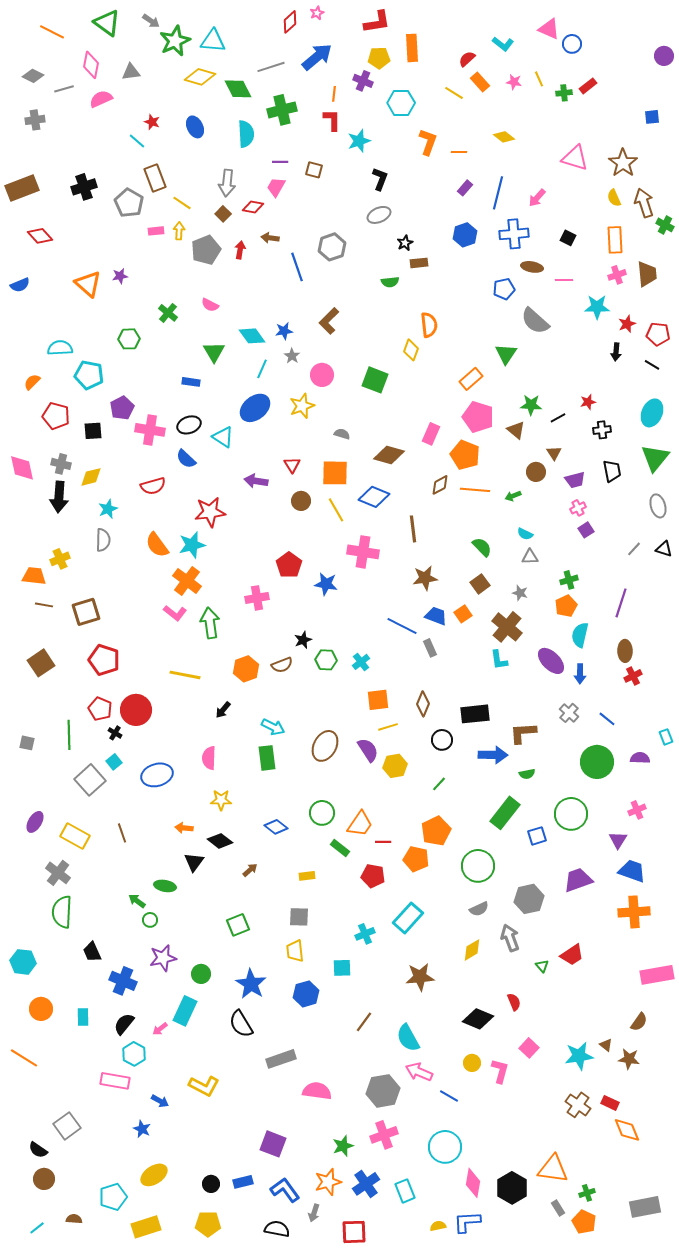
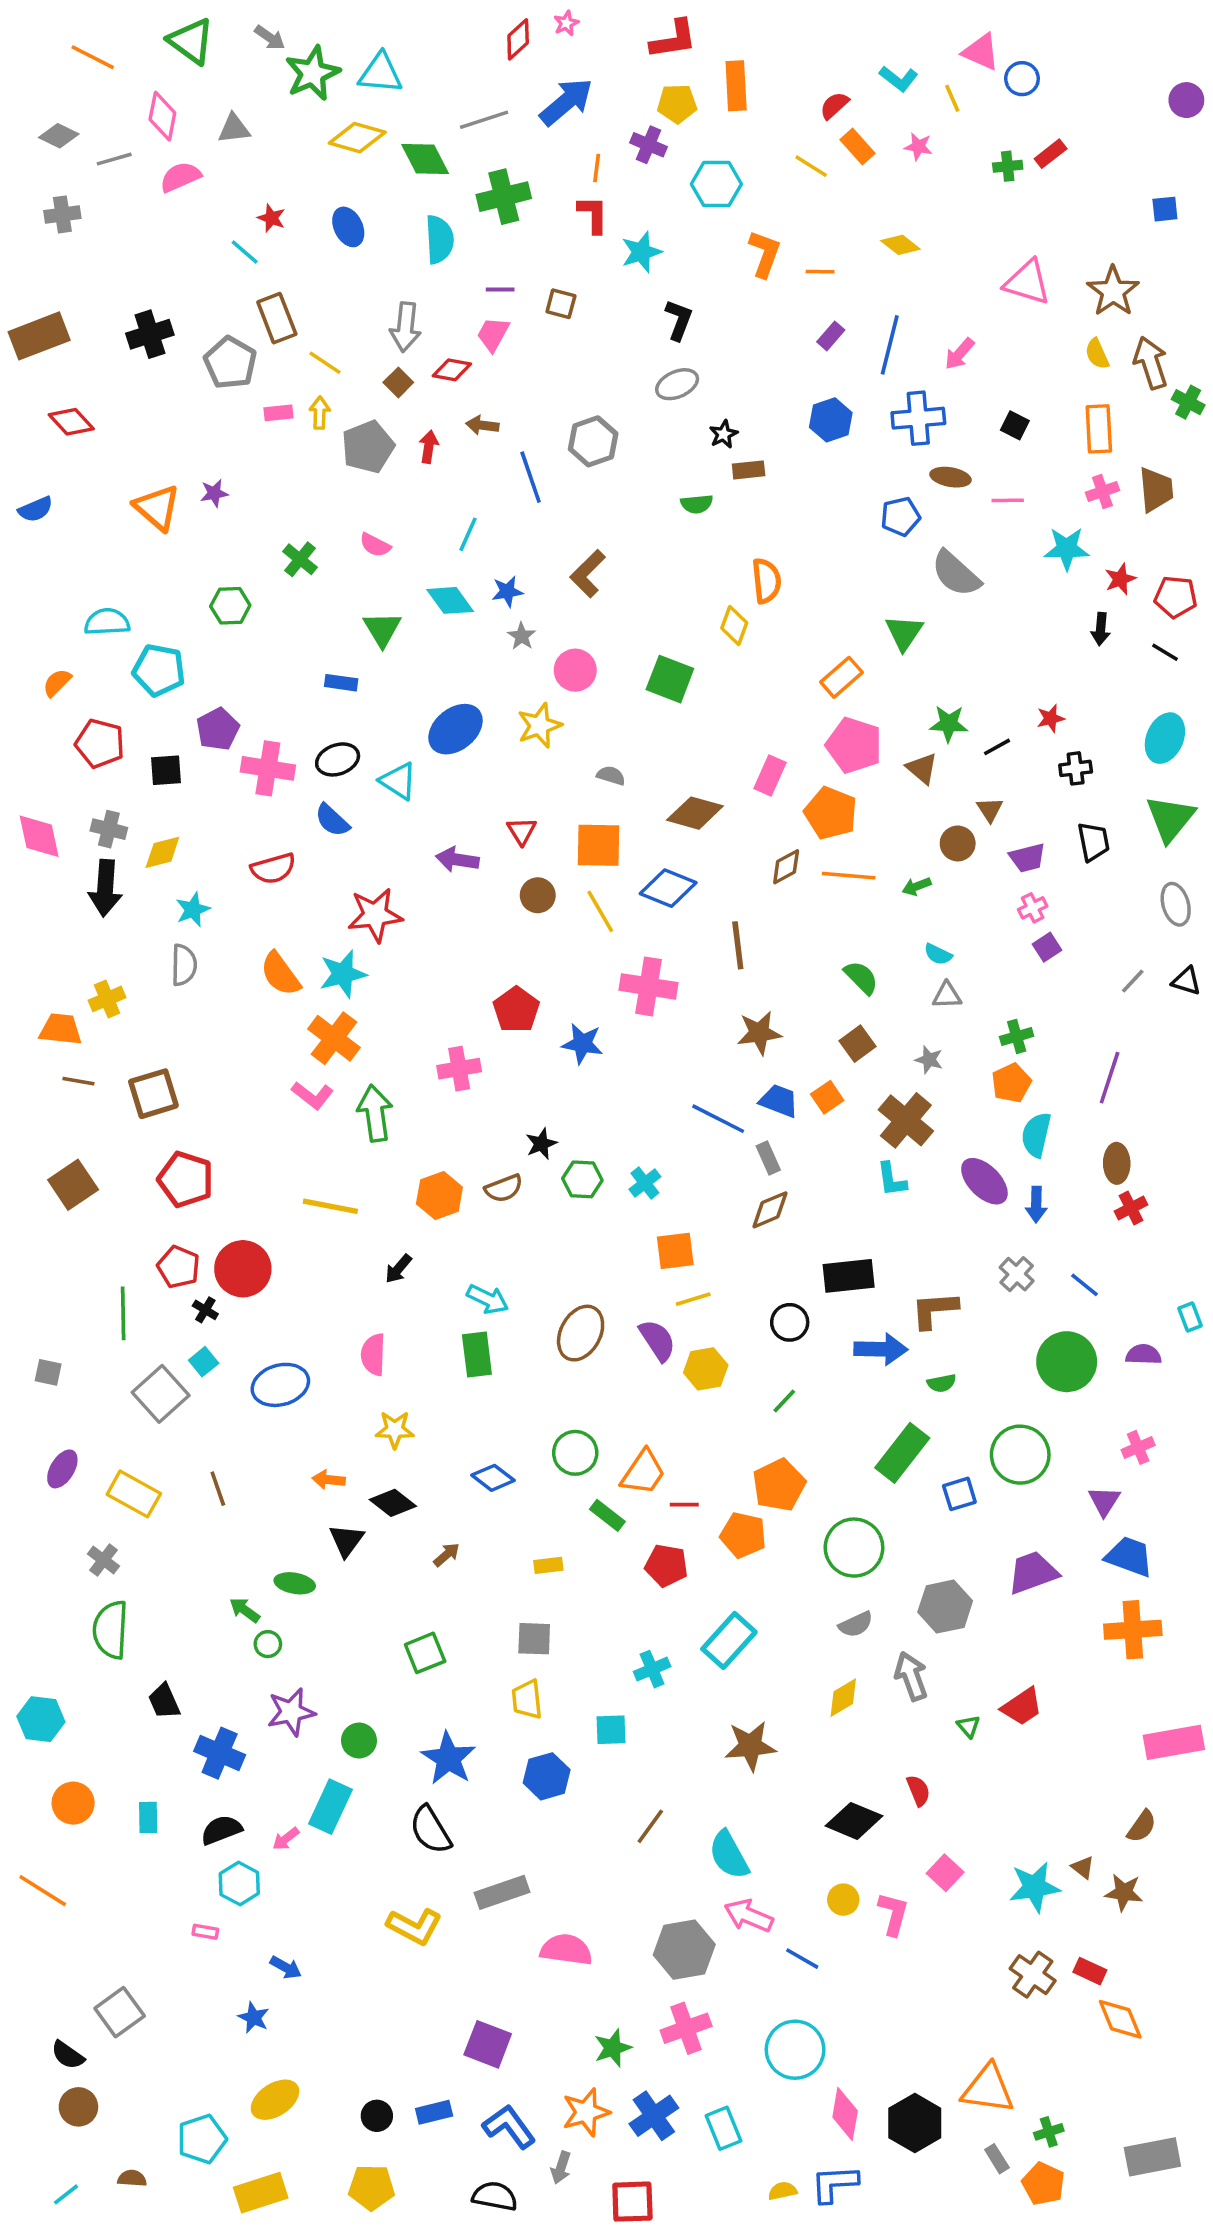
yellow line: (539, 79) -> (952, 98), moved
cyan line: (262, 369) -> (468, 534), moved
brown diamond: (423, 704) -> (770, 1210), moved, turned 45
gray square: (27, 743) -> (48, 1372), moved
gray cross: (58, 873) -> (103, 1560), size x0.7
black semicircle: (124, 1024) -> (221, 1830), turned 30
pink rectangle: (115, 1081) -> (205, 1932), size x0.5
yellow L-shape: (204, 1086) -> (414, 1926), moved

